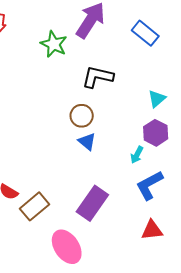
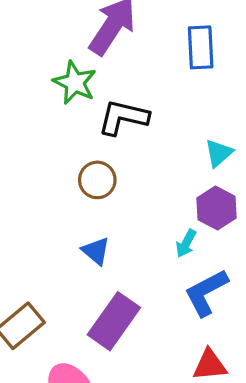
blue rectangle: (145, 33) -> (201, 47), turned 48
green star: (54, 44) -> (75, 83), moved
blue triangle: (87, 142) -> (96, 251), moved

